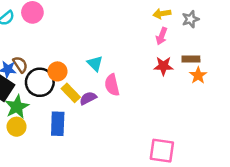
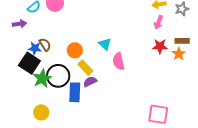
orange star: (198, 75) -> (179, 54), moved
black circle: (40, 82) -> (58, 76), moved
purple semicircle: (88, 98) -> (90, 82), moved
yellow circle: (17, 127) -> (41, 112), moved

